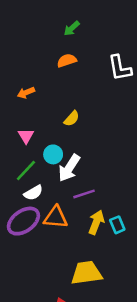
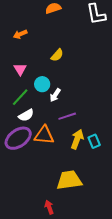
white arrow: (69, 168) -> (55, 95), size x0.6

